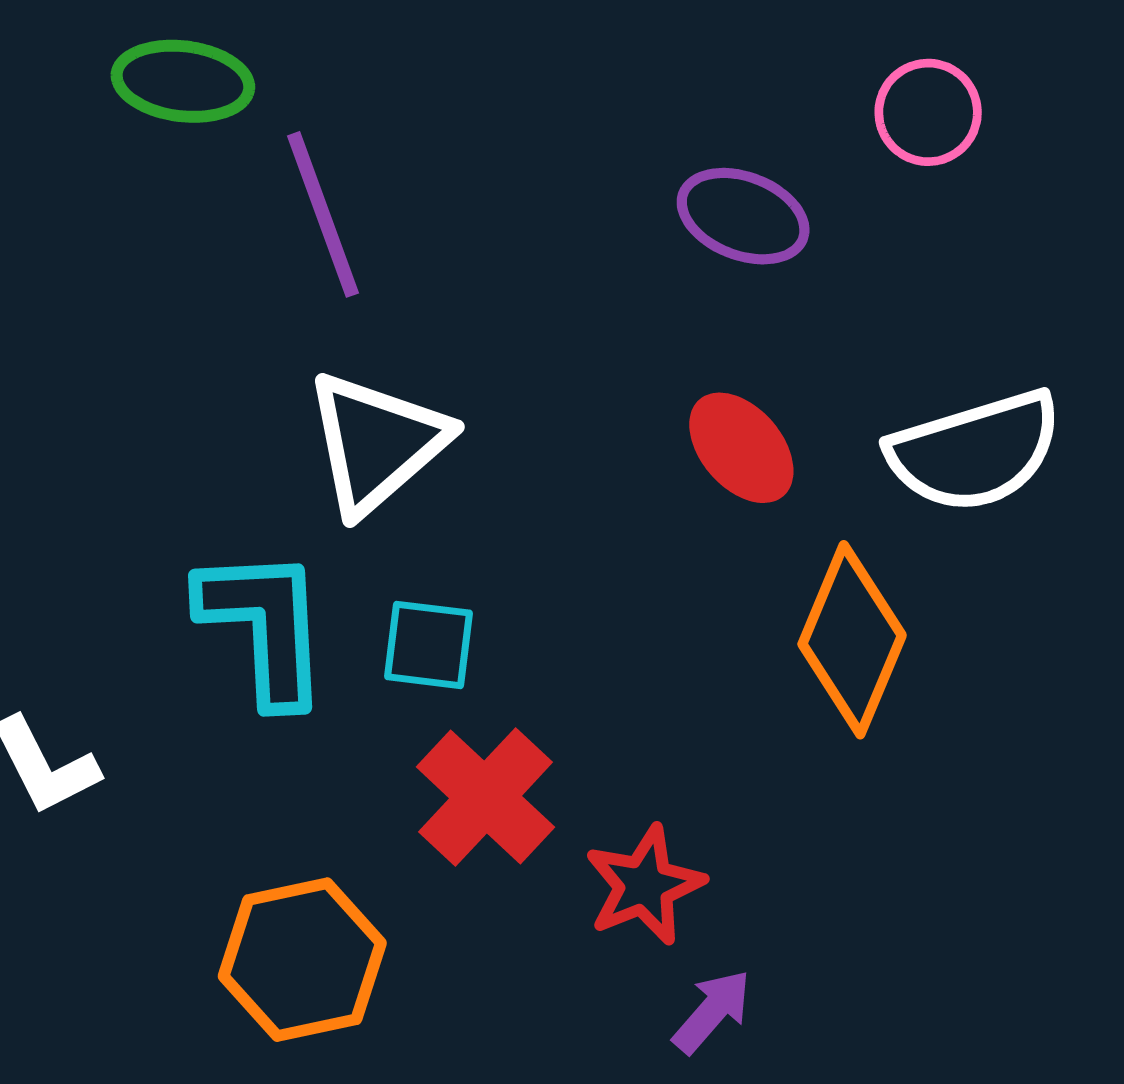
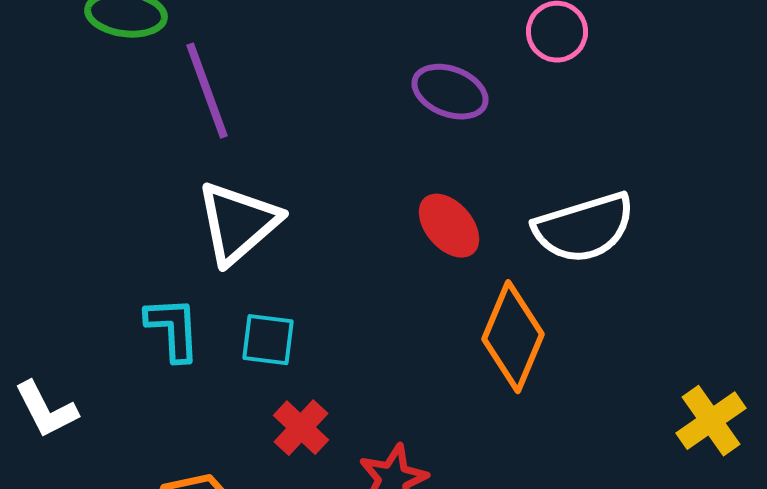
cyan L-shape: (264, 626) -> (173, 329), size x0.7
red cross: (485, 797) -> (301, 428), size x0.7

